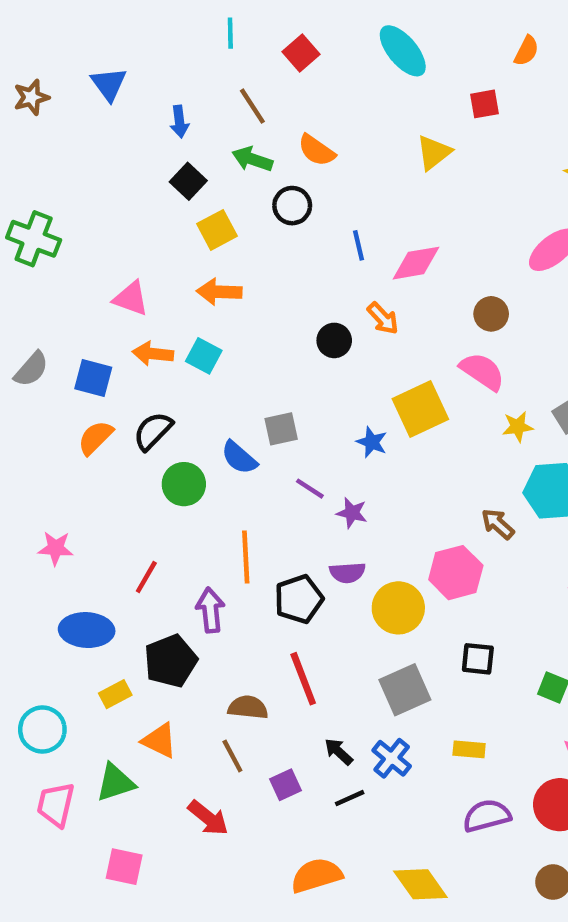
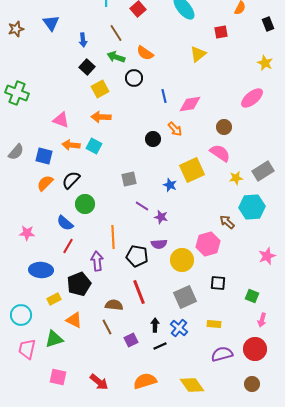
blue semicircle: (239, 458) -> (65, 223), moved
black pentagon: (299, 599) -> (137, 256), turned 30
black arrow: (339, 752) -> (155, 325), turned 48
red arrow: (208, 818) -> (99, 382), moved

